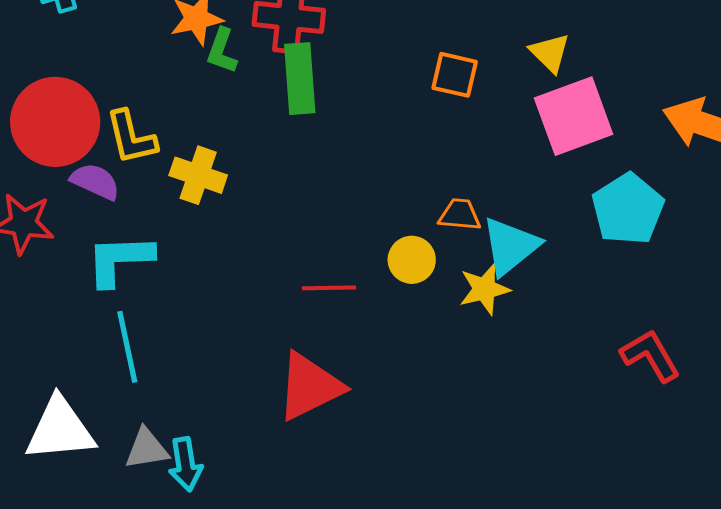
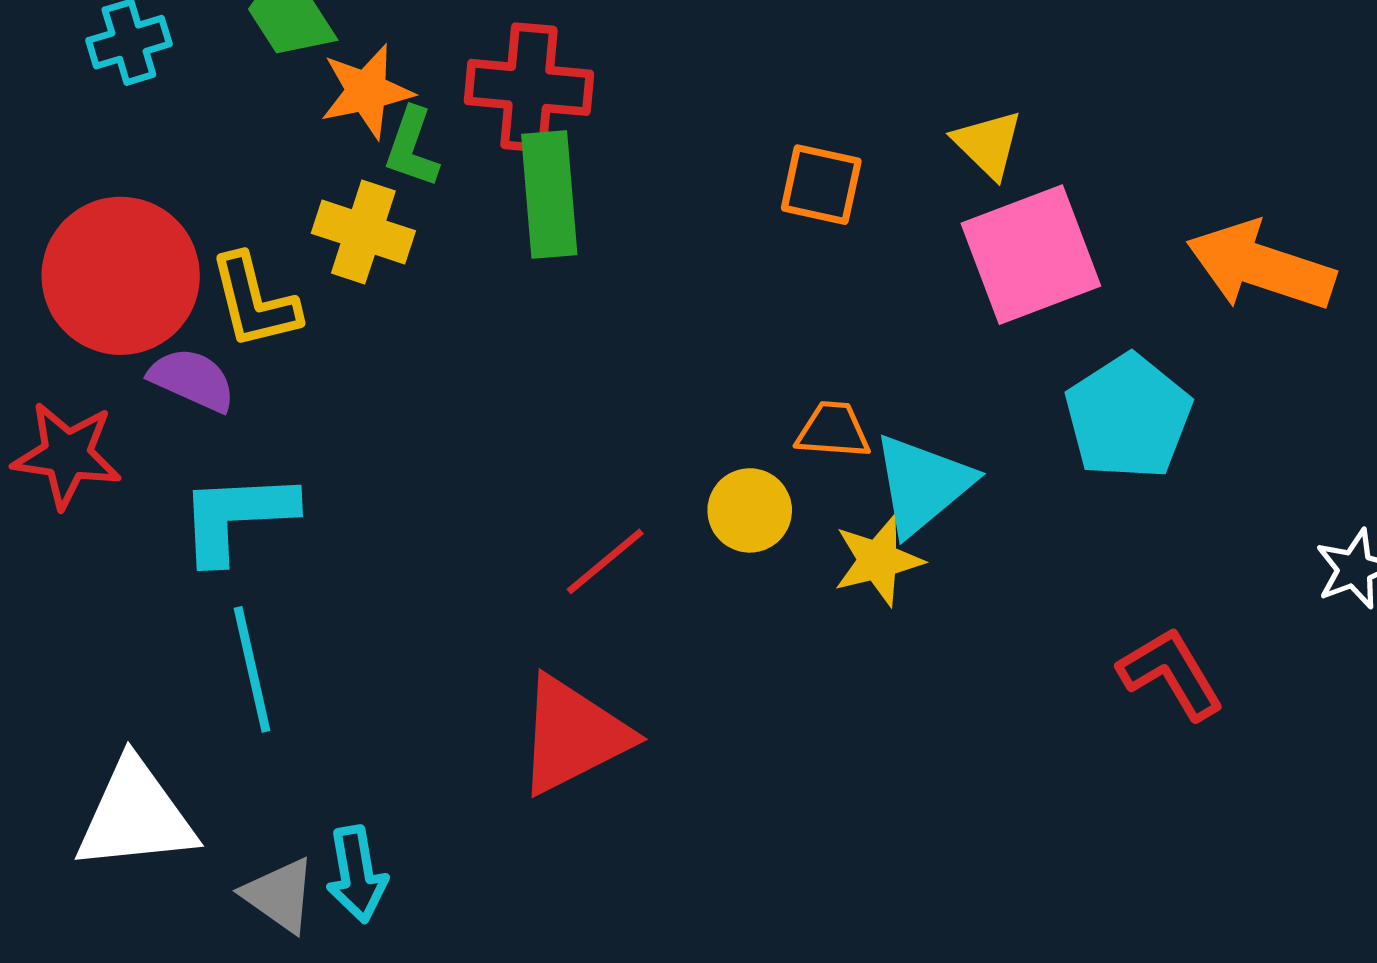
yellow cross: (198, 175) -> (363, 232), moved
red line: (329, 288) -> (605, 561), turned -38
gray triangle: (147, 449) -> (279, 895), moved, turned 45

